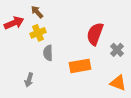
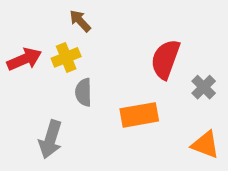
brown arrow: (37, 12) -> (80, 21), moved
red arrow: (14, 23) -> (24, 59), moved
gray arrow: (29, 80) -> (50, 139), size x1.5

